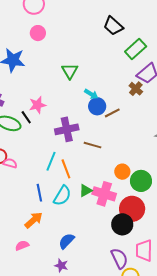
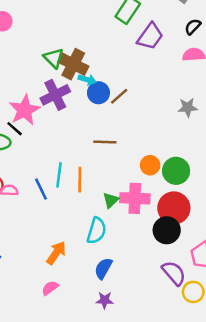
brown cross: (136, 89) -> (73, 64), moved, size x1.6
pink star: (37, 105) -> (25, 110), size x1.4
purple cross: (67, 129) -> (55, 95), moved
orange line: (66, 169) -> (80, 180), turned 36
blue line: (39, 193) -> (41, 189), moved
cyan semicircle: (62, 196) -> (97, 231), moved

